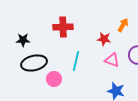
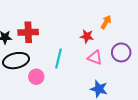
red cross: (63, 27) -> (28, 32), moved

